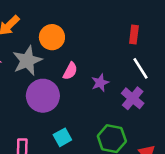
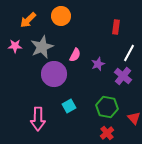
red rectangle: (134, 35) -> (116, 27), moved
orange circle: (52, 37) -> (61, 16), moved
white line: (140, 68) -> (129, 53), turned 60

